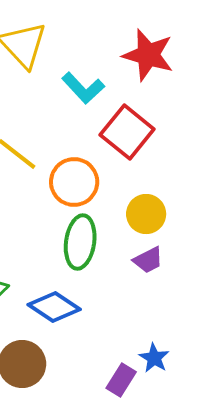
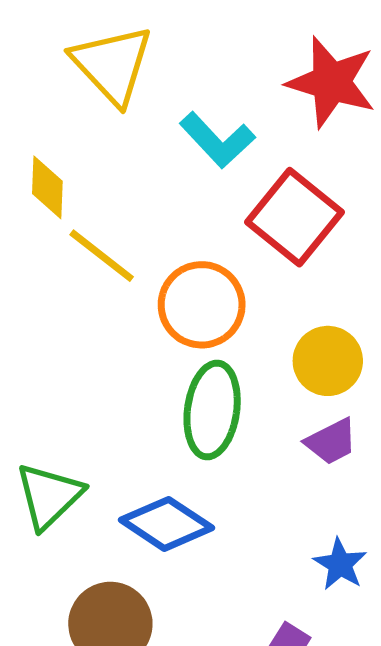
blue star: (154, 358) -> (340, 564), moved

